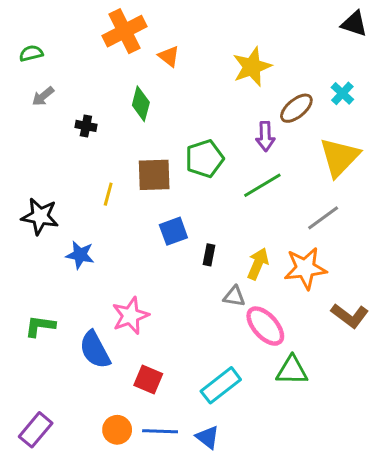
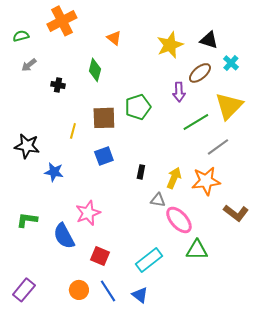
black triangle: (354, 24) -> (209, 40), moved
orange cross: (124, 31) -> (62, 21), moved
green line: (262, 185) -> (196, 122), moved
blue square: (173, 231) -> (104, 156), moved
blue line: (160, 431) -> (108, 291), turned 55

